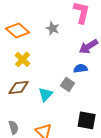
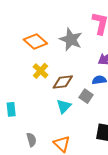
gray star: (53, 28) -> (71, 39), size x1.6
brown diamond: (19, 87) -> (63, 82), moved

